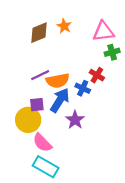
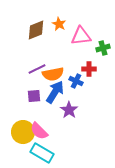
pink triangle: (103, 32) -> (81, 36), moved
red cross: (97, 75) -> (89, 69), turned -32
yellow circle: (28, 120) -> (23, 132), moved

